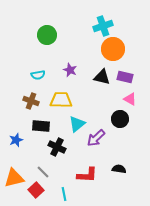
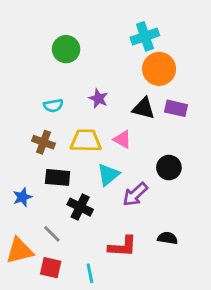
pink triangle: (130, 99) -> (122, 139), moved
gray line: (43, 172) -> (52, 234), moved
red square: (36, 190) -> (51, 268), turned -35

